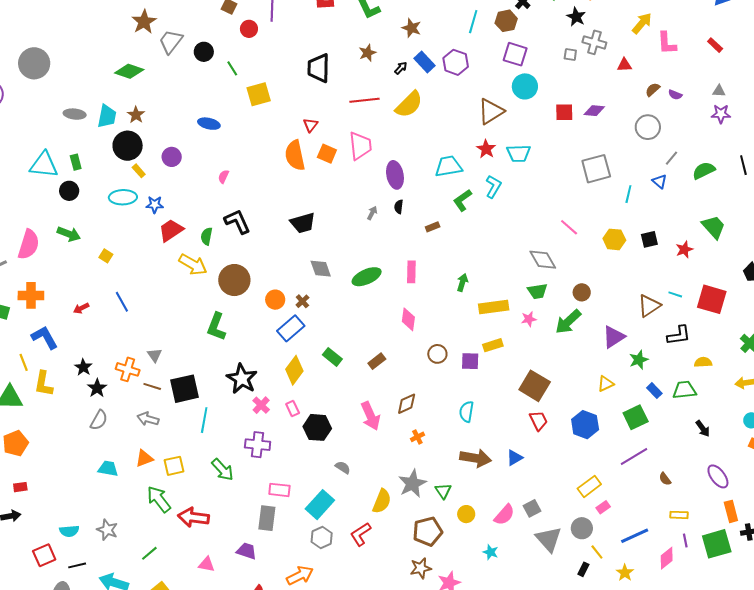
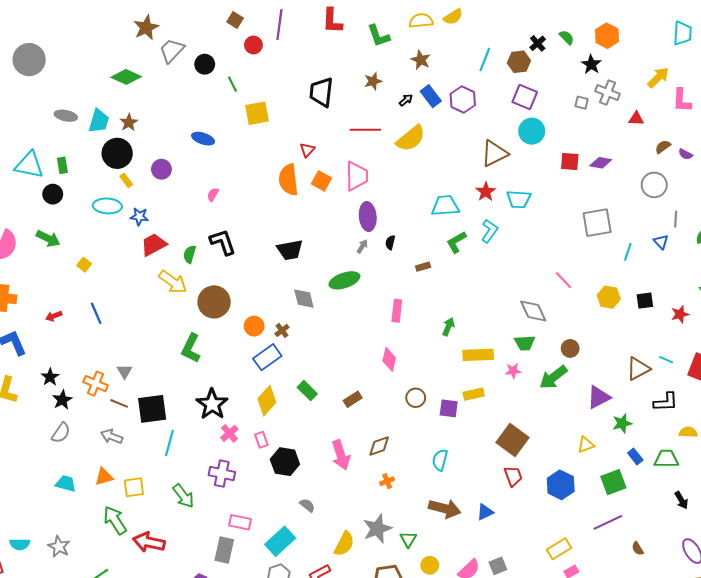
gray line: (672, 158) -> (676, 219), turned -42
purple ellipse: (395, 175) -> (368, 216), moved
green ellipse: (367, 277) -> (344, 280), moved

